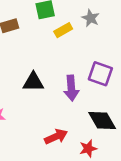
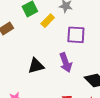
purple square: (100, 74) -> (76, 35), moved

